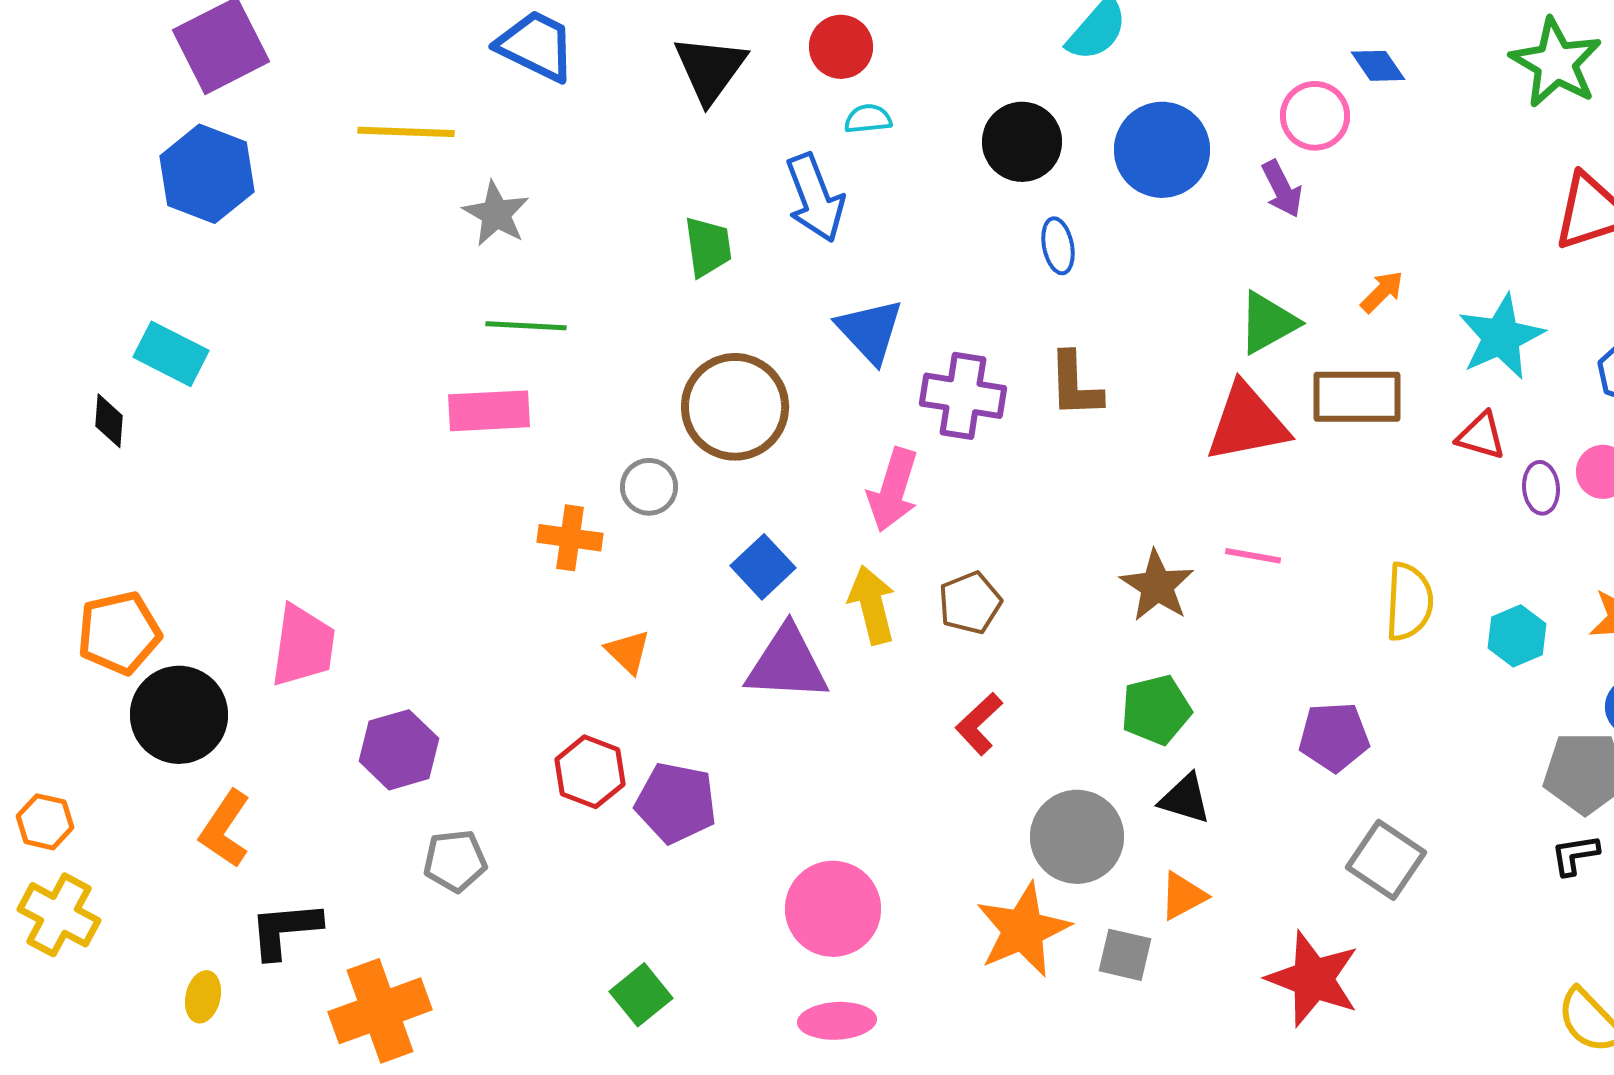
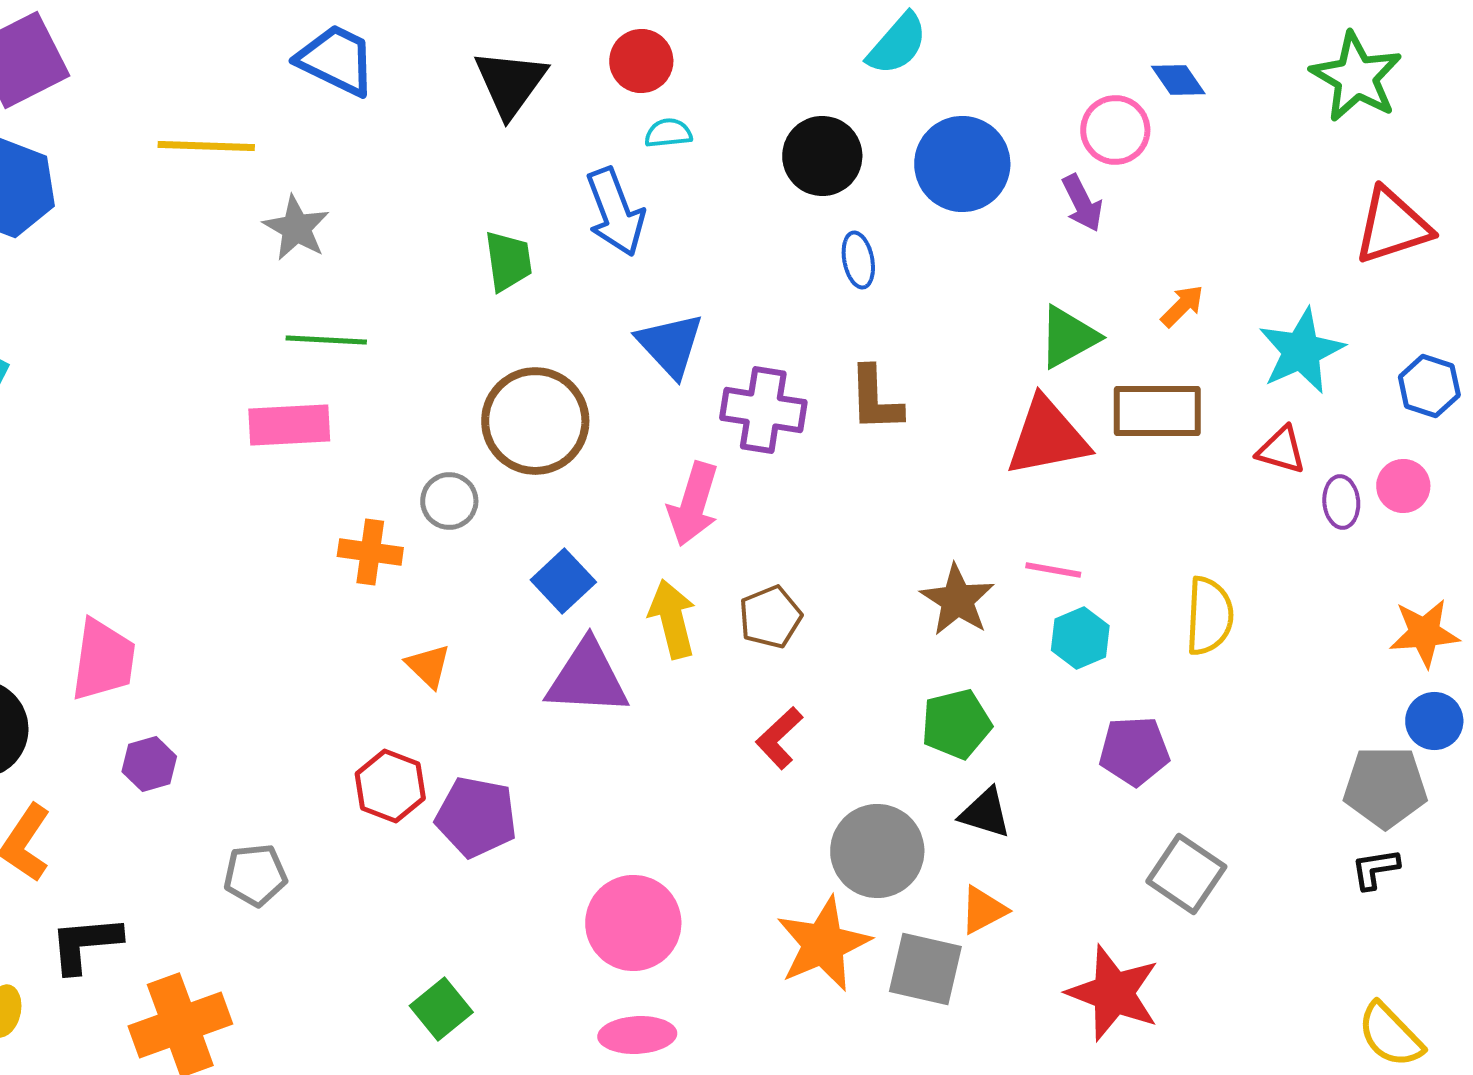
cyan hexagon: (1517, 636) -> (1080, 638), moved
purple hexagon: (399, 750) -> (149, 764), moved, size x0.7
gray square: (1125, 955) -> (925, 969), size x1.4

